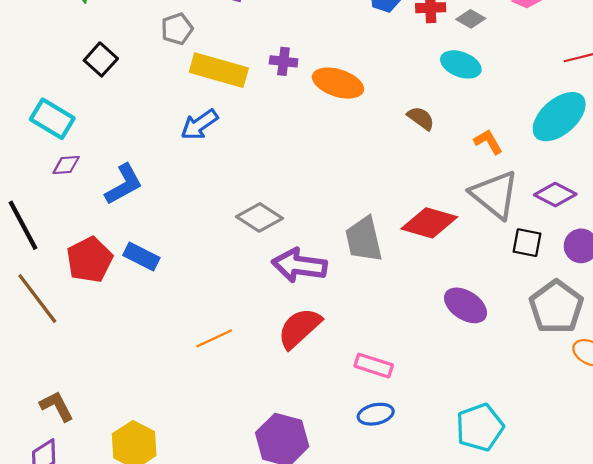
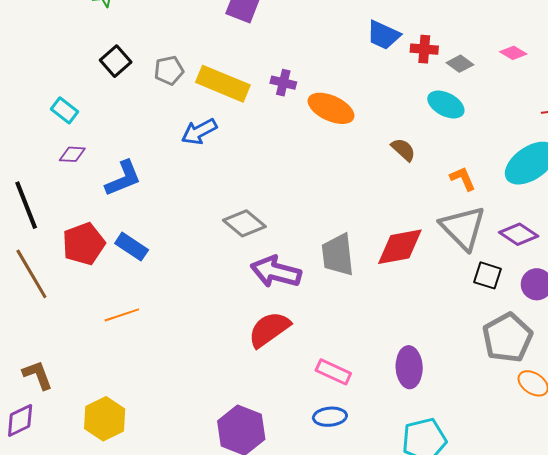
gray pentagon: (177, 29) -> (169, 70), moved
cyan rectangle: (52, 119) -> (65, 110), size x0.7
red diamond: (429, 223) -> (400, 247), turned -33
purple ellipse: (465, 305) -> (409, 367), moved, turned 48
orange line: (214, 338) -> (122, 315), moved

